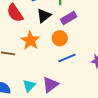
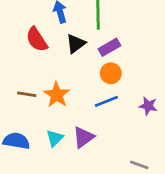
orange circle: (60, 38) -> (111, 73), moved
orange star: (30, 41) -> (57, 95), moved

